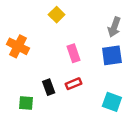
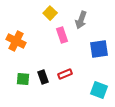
gray arrow: (114, 27) -> (81, 20), moved
pink rectangle: (73, 53) -> (62, 35), moved
green square: (26, 103) -> (23, 79), moved

